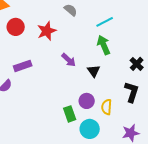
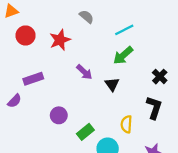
green arrow: (104, 45) -> (123, 55), turned -108
purple circle: (87, 101) -> (59, 115), moved
green rectangle: (70, 114) -> (85, 132), turned 70

